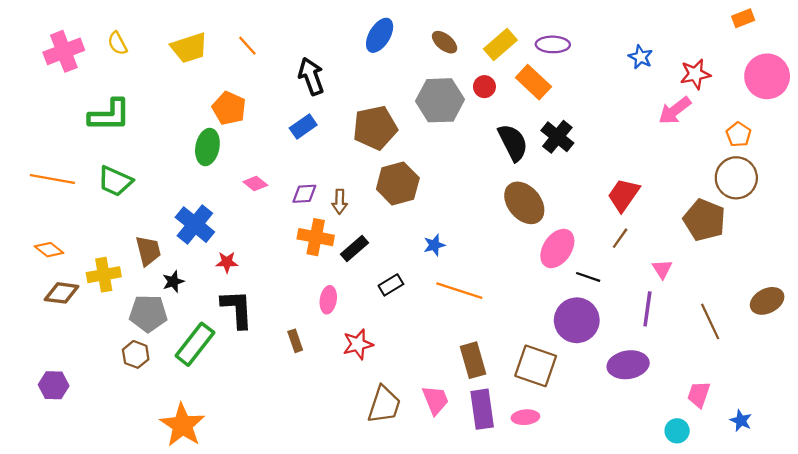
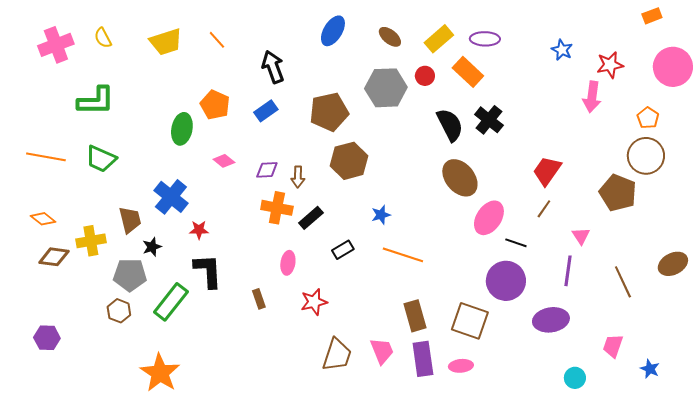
orange pentagon: (229, 108) -> (215, 105), moved
pink arrow: (675, 111) -> (592, 97), turned -44
cyan circle: (677, 431) -> (575, 378), moved

